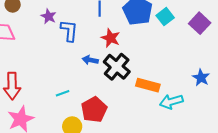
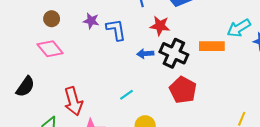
orange rectangle: (148, 85) -> (212, 46), moved
cyan arrow: (171, 102) -> (239, 28), moved
red pentagon: (94, 110) -> (183, 90), moved

